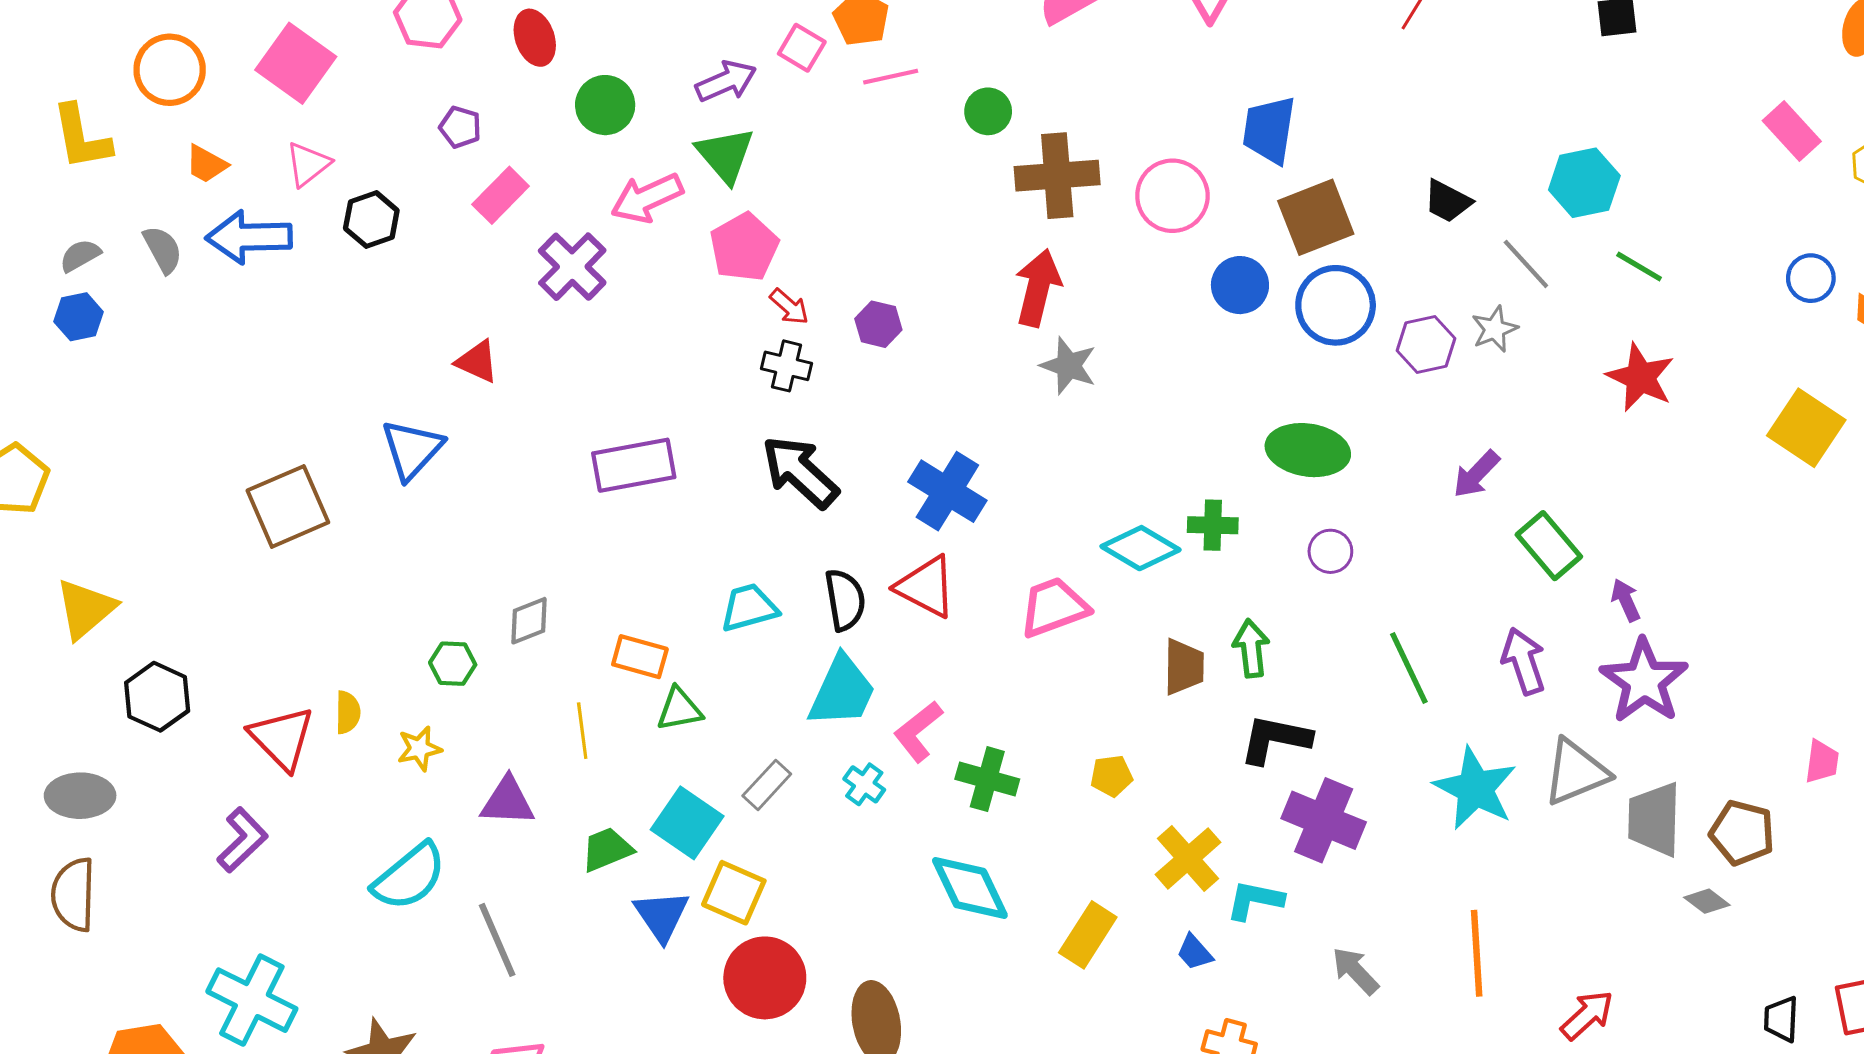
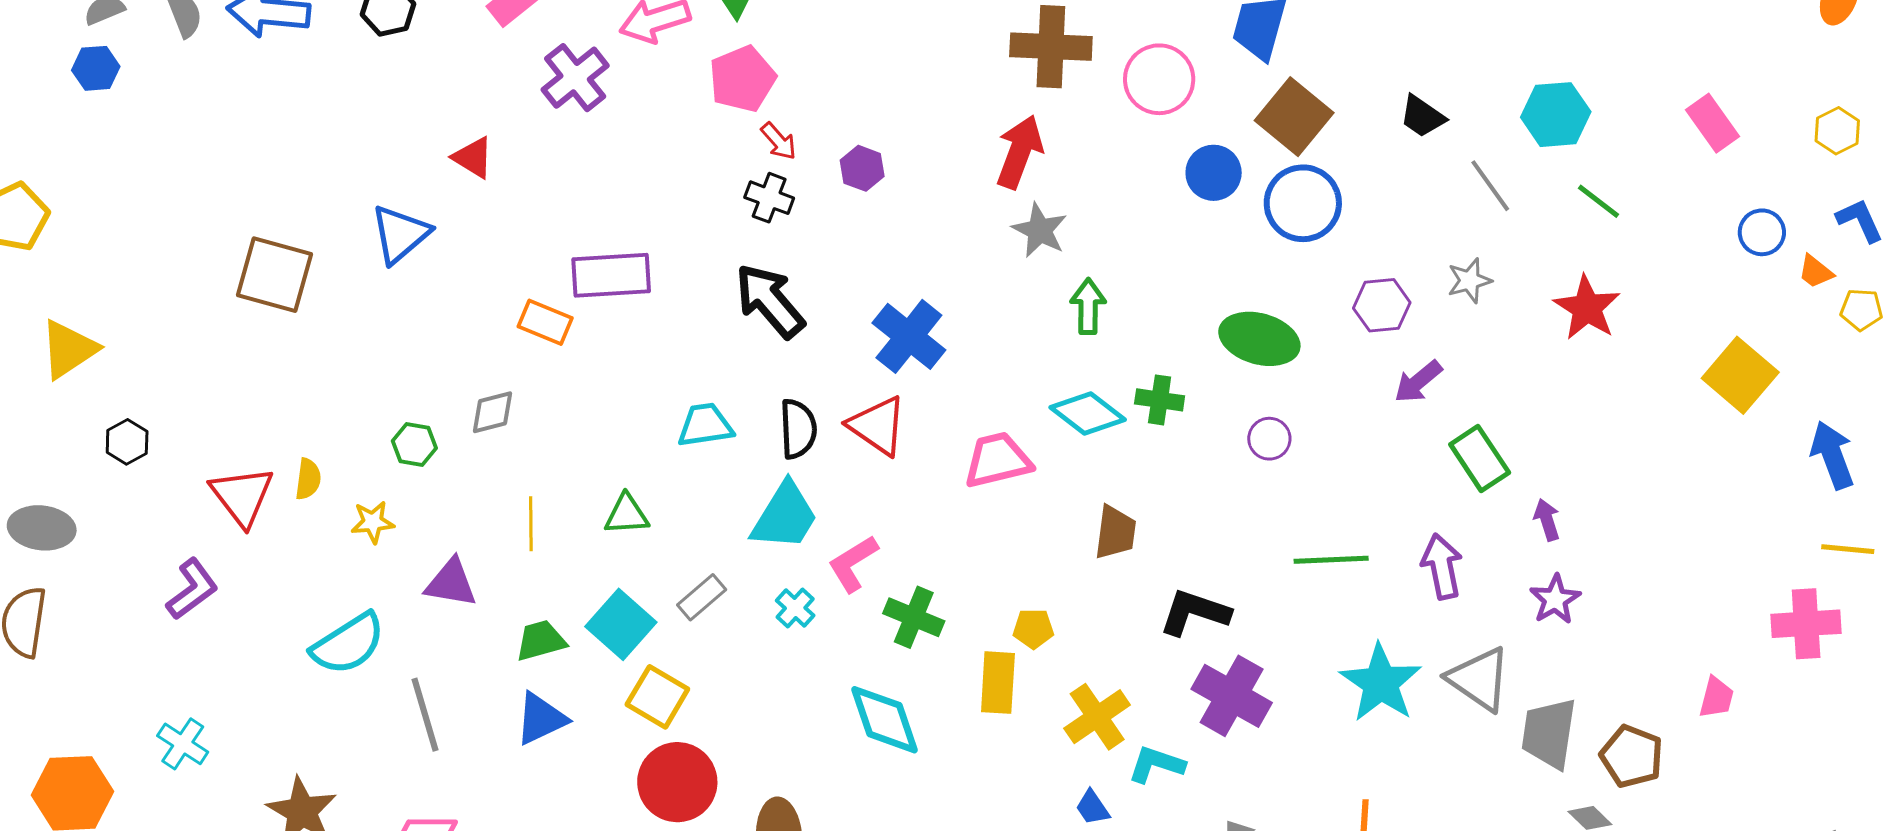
pink rectangle: (1792, 131) -> (1712, 123), moved
brown square: (1316, 217) -> (1294, 117), turned -36
gray star: (1495, 329) -> (1469, 281), moved
purple hexagon: (1426, 345) -> (1382, 305), moved
brown square: (288, 506) -> (275, 275), turned 32
green arrow: (1251, 648) -> (1088, 306), moved
orange rectangle: (640, 657) -> (545, 322), moved
green line: (1409, 668) -> (1331, 560), turned -74
purple star: (1644, 681) -> (1555, 599), size x0.6
black hexagon: (157, 697) -> (127, 442), size x0.7
gray triangle: (1576, 772) -> (1479, 679), turned 50
blue triangle: (662, 916) -> (541, 719), moved, turned 32
yellow rectangle: (1088, 935) -> (998, 683), moved, turned -36
cyan cross: (252, 1000) -> (183, 744), size x0.6

